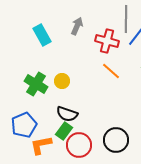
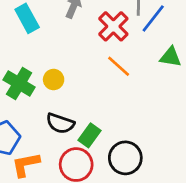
red cross: (107, 41) -> (113, 26), turned 30
green rectangle: (64, 131) -> (89, 135), moved

